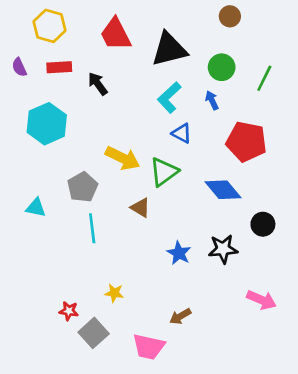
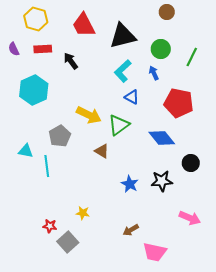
cyan line: (92, 228) -> (47, 166), moved
pink trapezoid: (149, 347) -> (155, 252), moved

